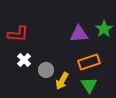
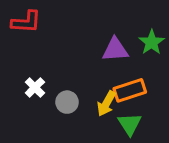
red L-shape: (18, 34) -> (26, 22), moved
yellow arrow: (62, 81) -> (106, 104), moved

